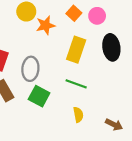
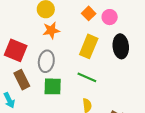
orange star: (46, 25) -> (51, 30), moved
green square: (39, 96) -> (53, 86), turned -30

